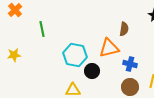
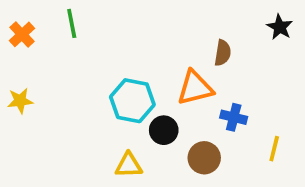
orange cross: (15, 10) -> (22, 34), moved
green line: (42, 29) -> (72, 23), moved
brown circle: (130, 87) -> (204, 158), moved

